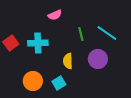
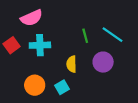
pink semicircle: (55, 15) -> (32, 18), moved, size x1.5

